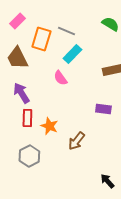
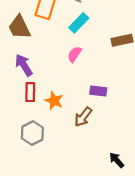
pink semicircle: (60, 78) -> (75, 54), moved, turned 70
purple rectangle: (103, 109) -> (98, 91), moved

